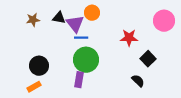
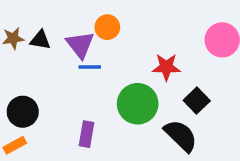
black triangle: (59, 18) -> (40, 40), moved
green circle: (86, 60) -> (138, 104), moved
black semicircle: (138, 81) -> (181, 136), size x1.6

